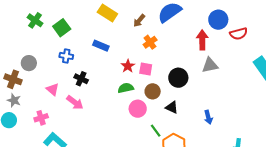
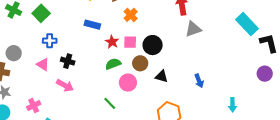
blue rectangle: (101, 46) -> (92, 25), moved
black circle: (178, 78) -> (153, 45), moved
pink triangle: (53, 89) -> (43, 64), moved
green line: (156, 131) -> (110, 103), moved

